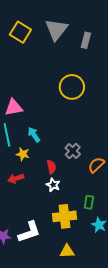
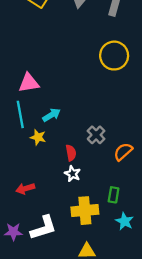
yellow circle: (72, 87) -> (114, 56), moved
cyan arrow: (34, 135) -> (52, 115), turned 91
red arrow: (16, 178) -> (25, 189), moved

